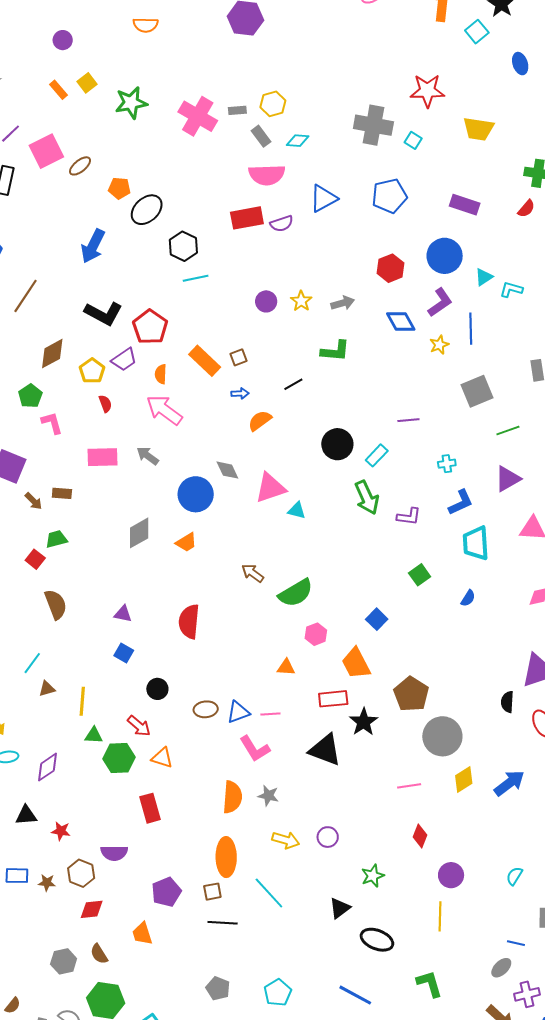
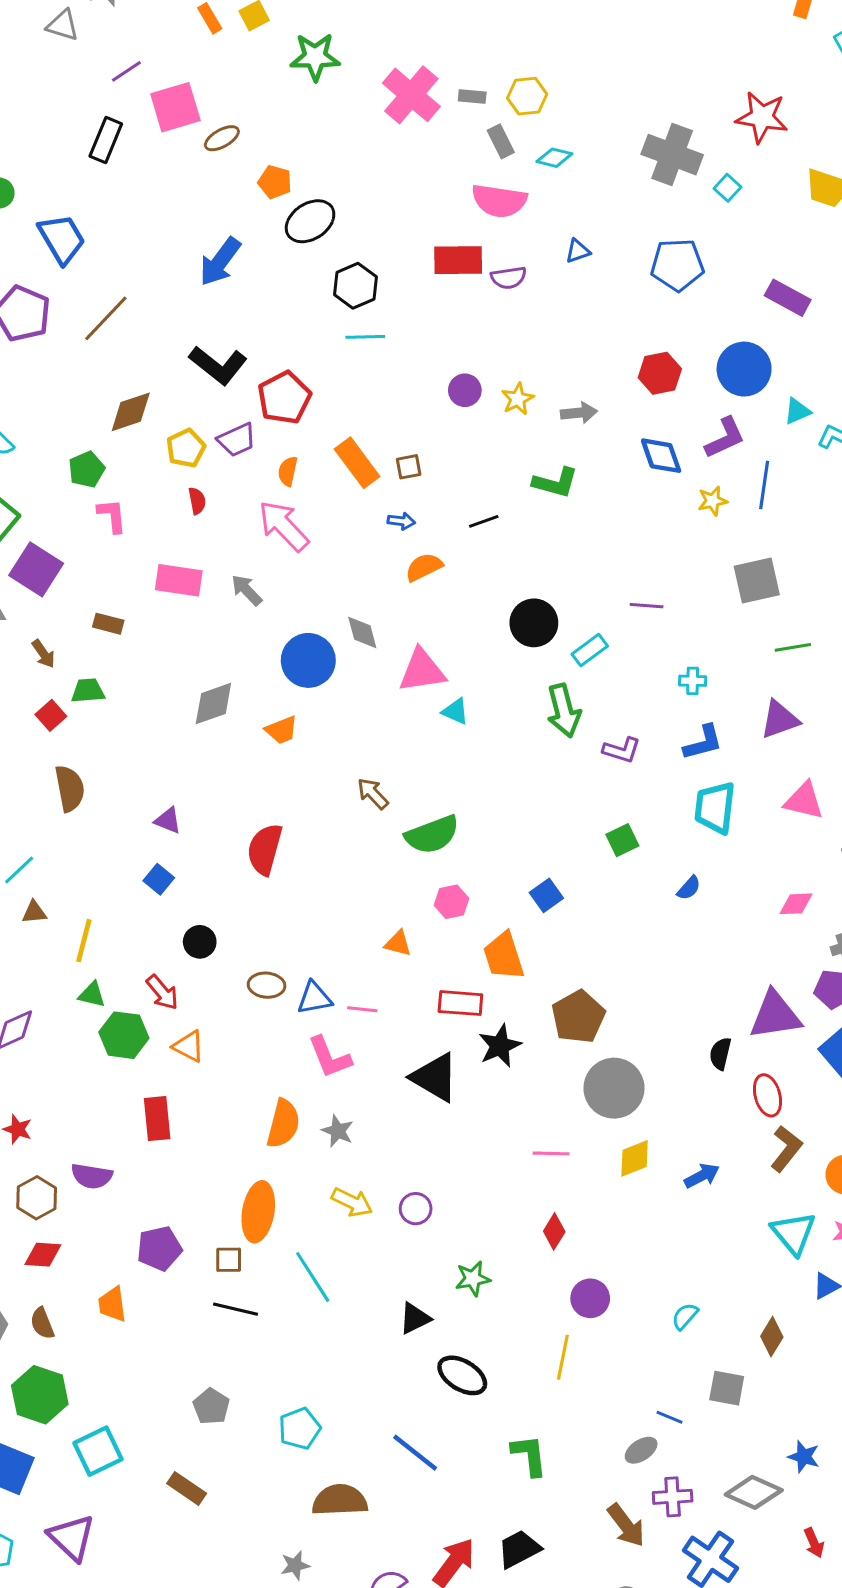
blue triangle: (323, 198) -> (578, 251), size x0.6
brown arrow: (34, 501) -> (43, 654), moved
blue arrow: (509, 783) -> (702, 1176), size x0.7

